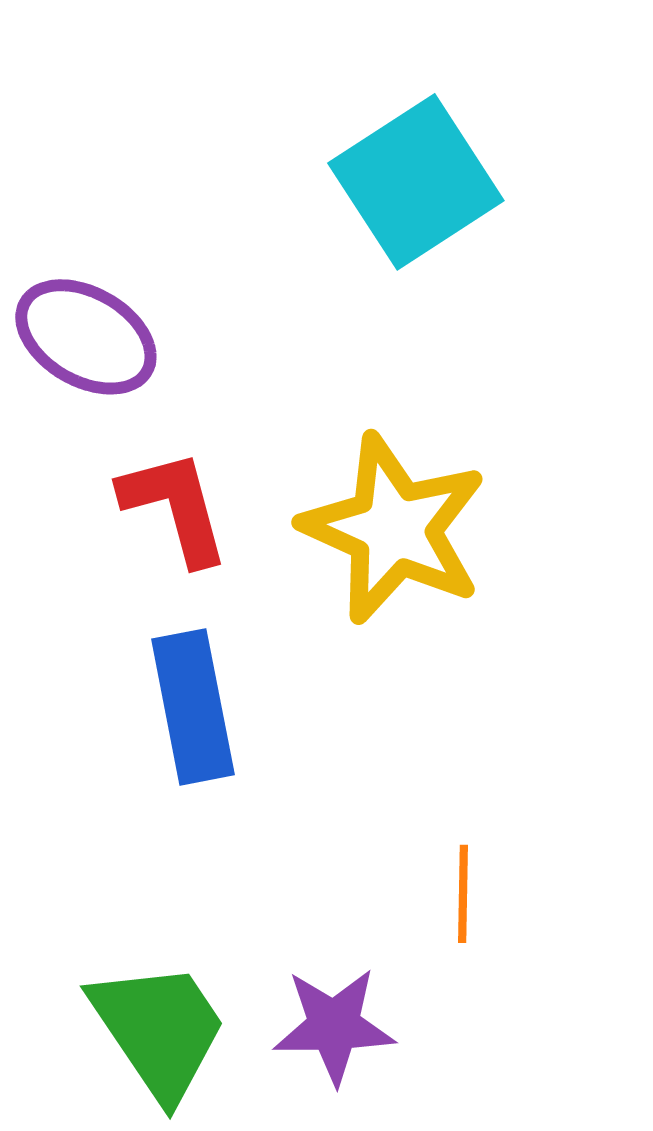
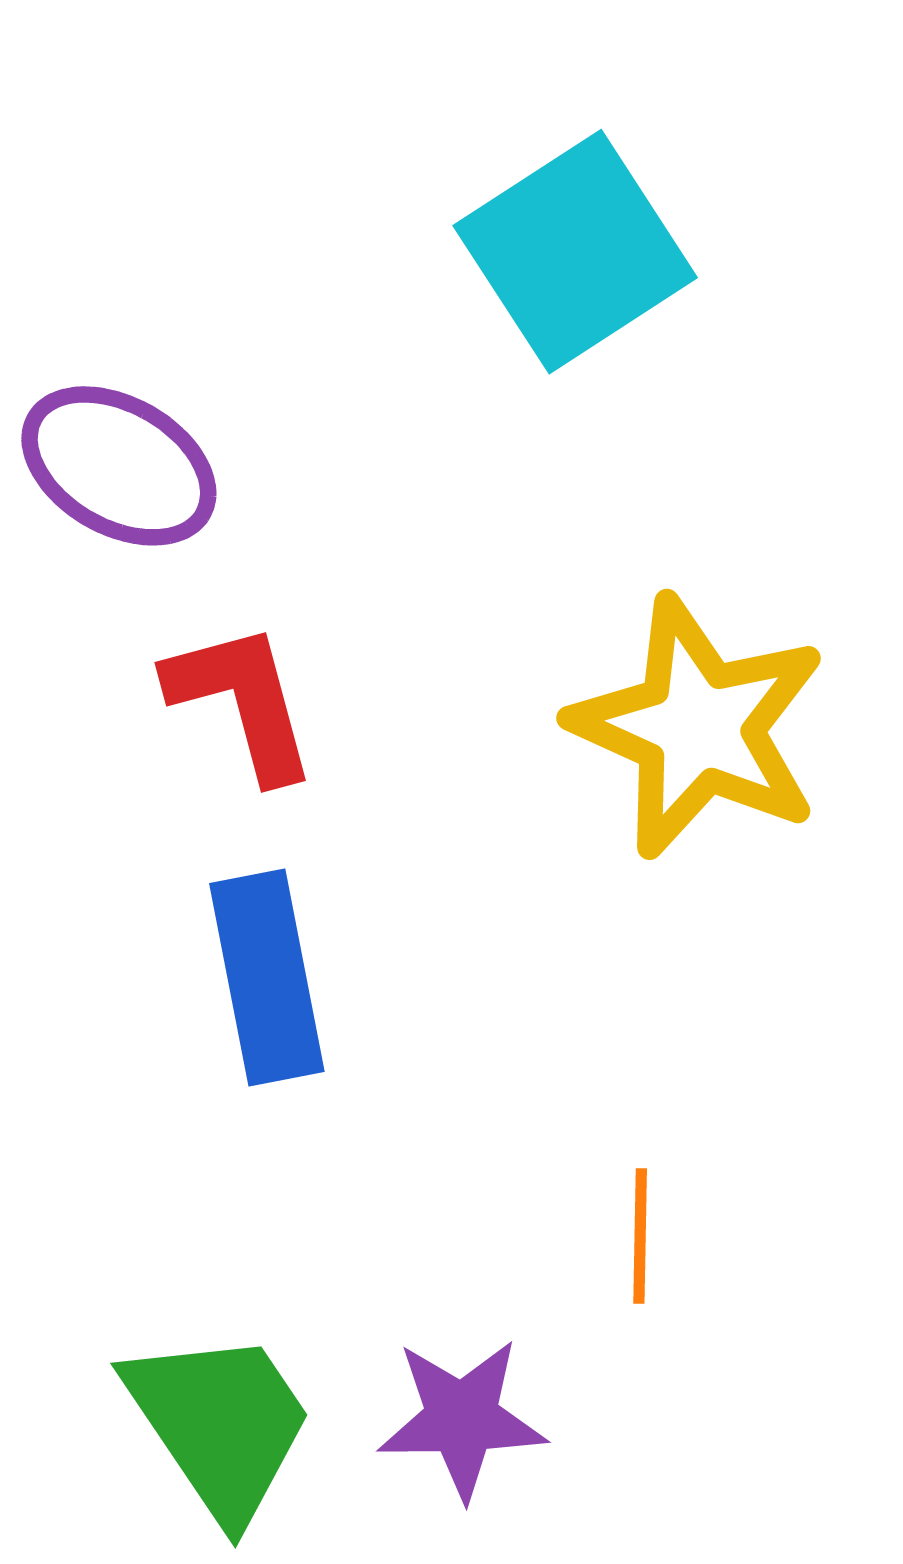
yellow star: (394, 529) -> (698, 727), moved

